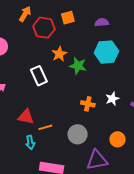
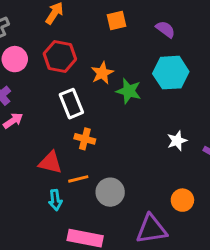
purple semicircle: (102, 22) -> (165, 29), turned 40
red hexagon: (44, 28) -> (60, 56), moved
orange cross: (88, 104) -> (85, 139), moved
gray circle: (78, 134) -> (110, 192), moved

